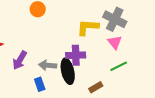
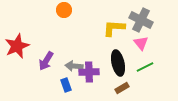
purple cross: (76, 55) -> (89, 72), moved
black ellipse: (68, 71) -> (118, 63), moved

